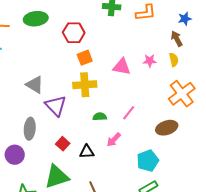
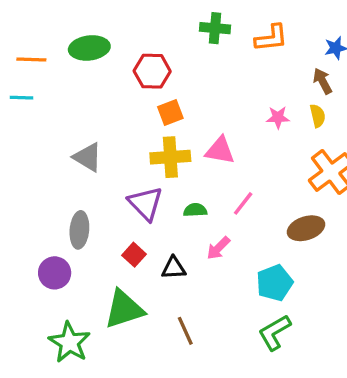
pink triangle: (122, 67) -> (220, 151), moved
purple triangle: (56, 106) -> (146, 203), moved

